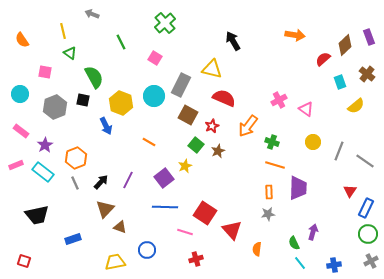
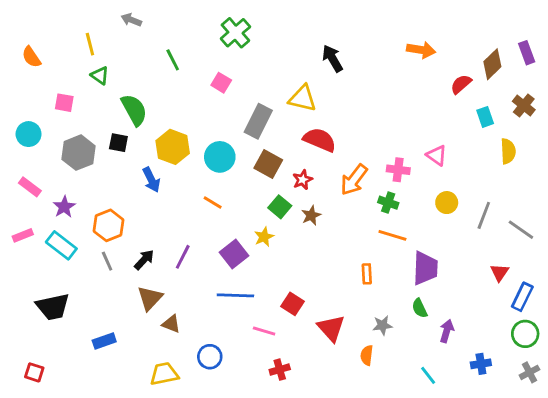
cyan circle: (154, 96) -> (220, 157), moved
pink cross: (279, 100) -> (398, 170), moved, turned 35
yellow semicircle: (356, 106) -> (508, 151), turned -54
orange rectangle: (269, 192) -> (367, 274), moved
red square: (205, 213) -> (293, 304), size x0.7
gray star: (268, 214) -> (382, 325), moved
green semicircle: (294, 243) -> (420, 308), moved
blue cross: (334, 265) -> (481, 364), moved

